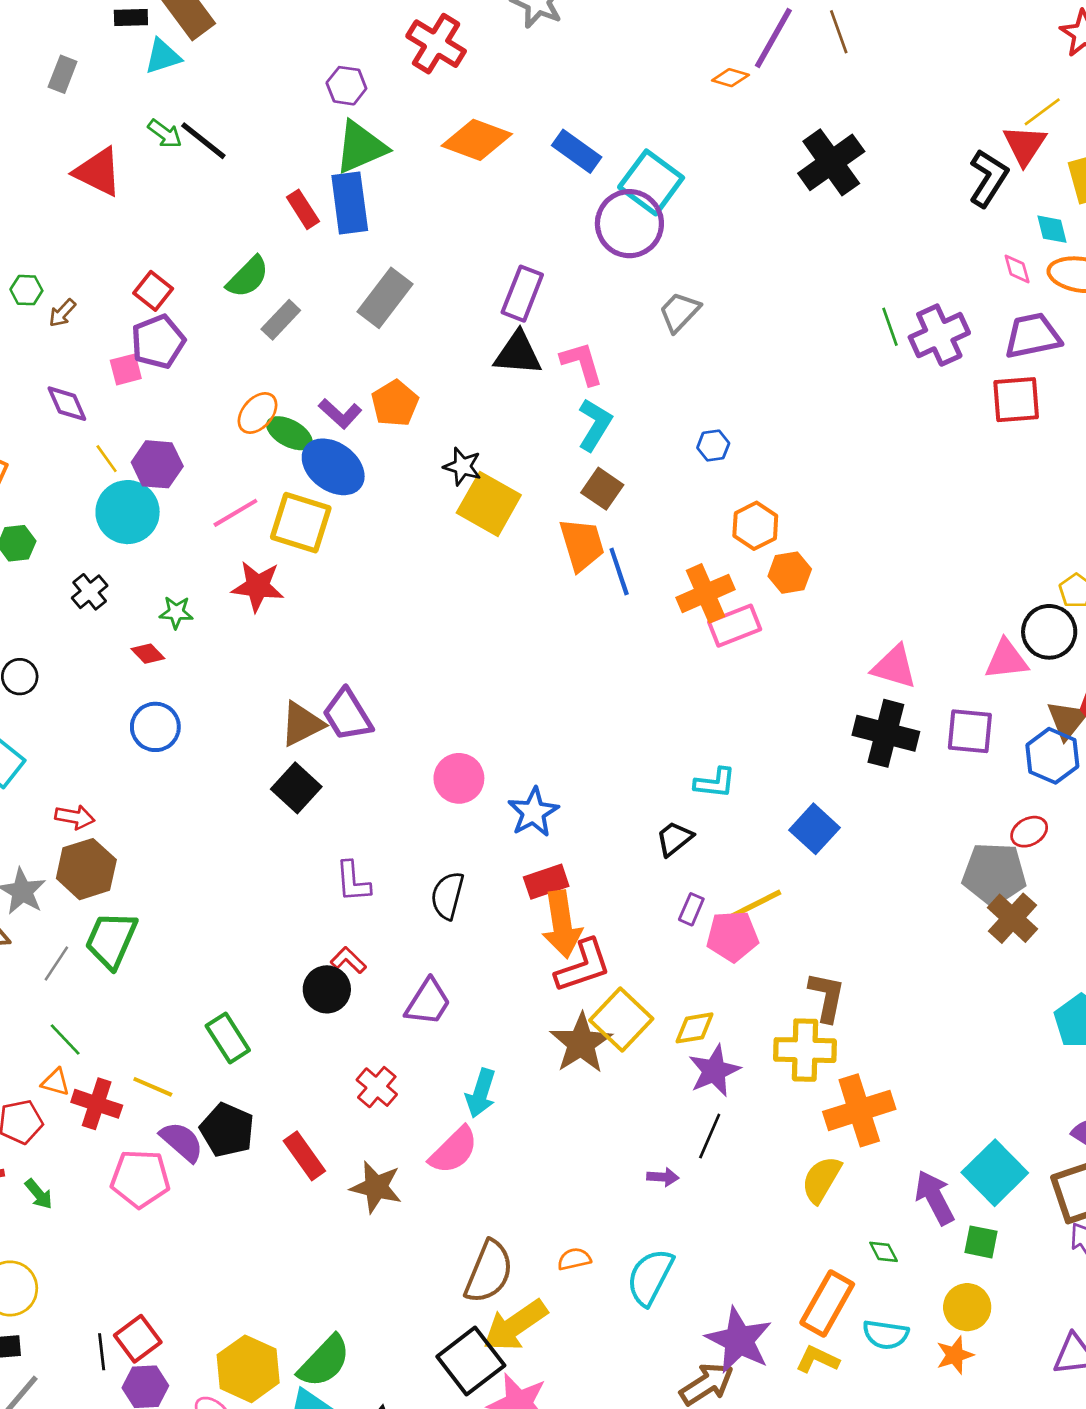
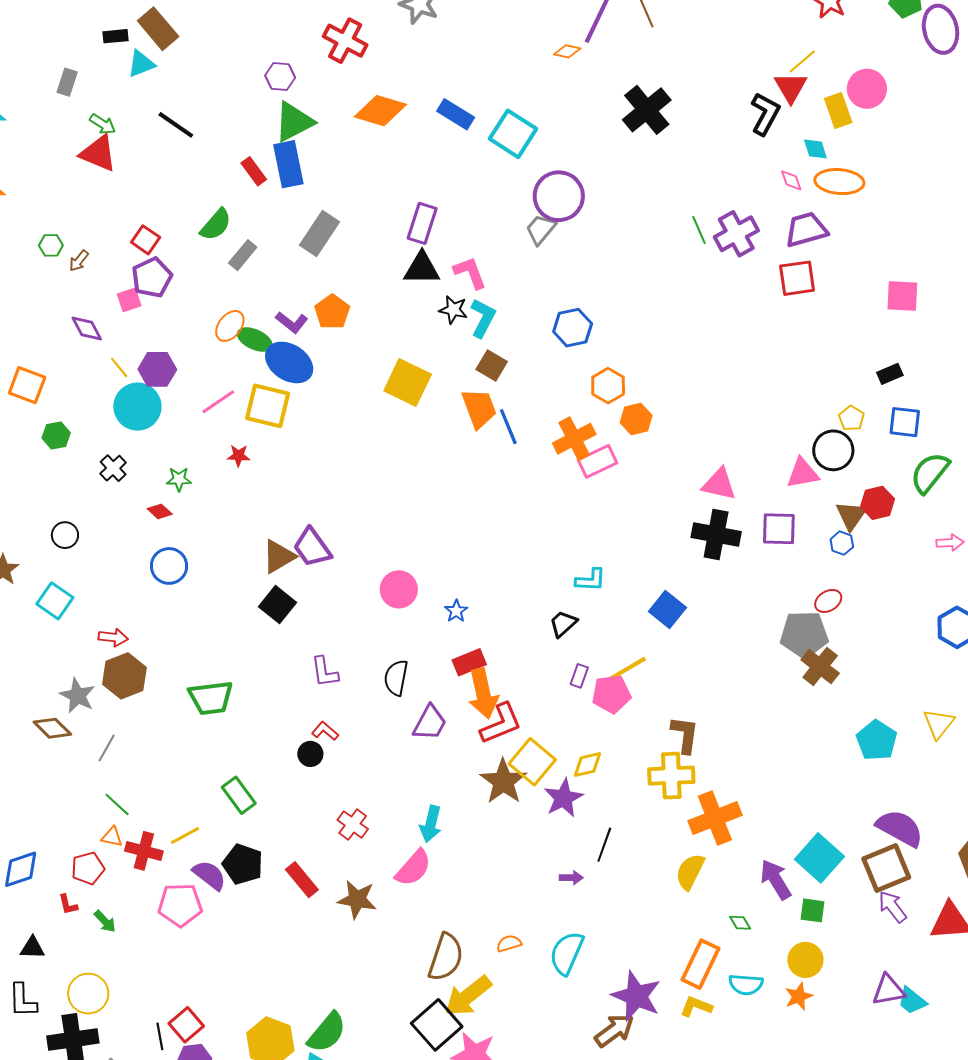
green arrow: (165, 134) -> (103, 124), moved
purple circle: (629, 224) -> (559, 196), moved
blue hexagon: (713, 446) -> (573, 328), size x1.6
black star: (462, 466) -> (453, 310), moved
red star: (258, 586) -> (239, 456), size x0.6
blue hexagon: (1052, 756) -> (842, 543), size x0.6
blue star: (533, 812) -> (456, 611), size x0.6
green trapezoid: (111, 940) -> (211, 698), moved, turned -117
black circle: (327, 989) -> (310, 754), size x0.7
purple trapezoid: (428, 1002) -> (430, 723), moved
purple star: (714, 1071) -> (563, 798), moved
yellow line: (153, 1087) -> (185, 835), turned -48

